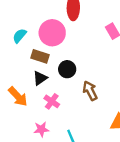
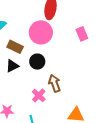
pink circle: (52, 33) -> (41, 32), moved
pink cross: (52, 101) -> (39, 95), moved

